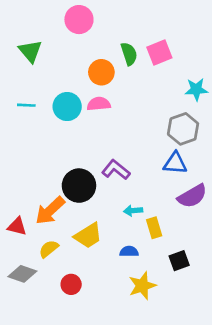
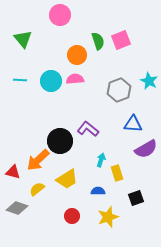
cyan star: (196, 89) -> (149, 81), moved, turned 30
gray hexagon: (183, 129) -> (119, 90), moved
cyan arrow: (133, 211) -> (101, 160), turned 112
red circle: (71, 284) -> (72, 216), moved

